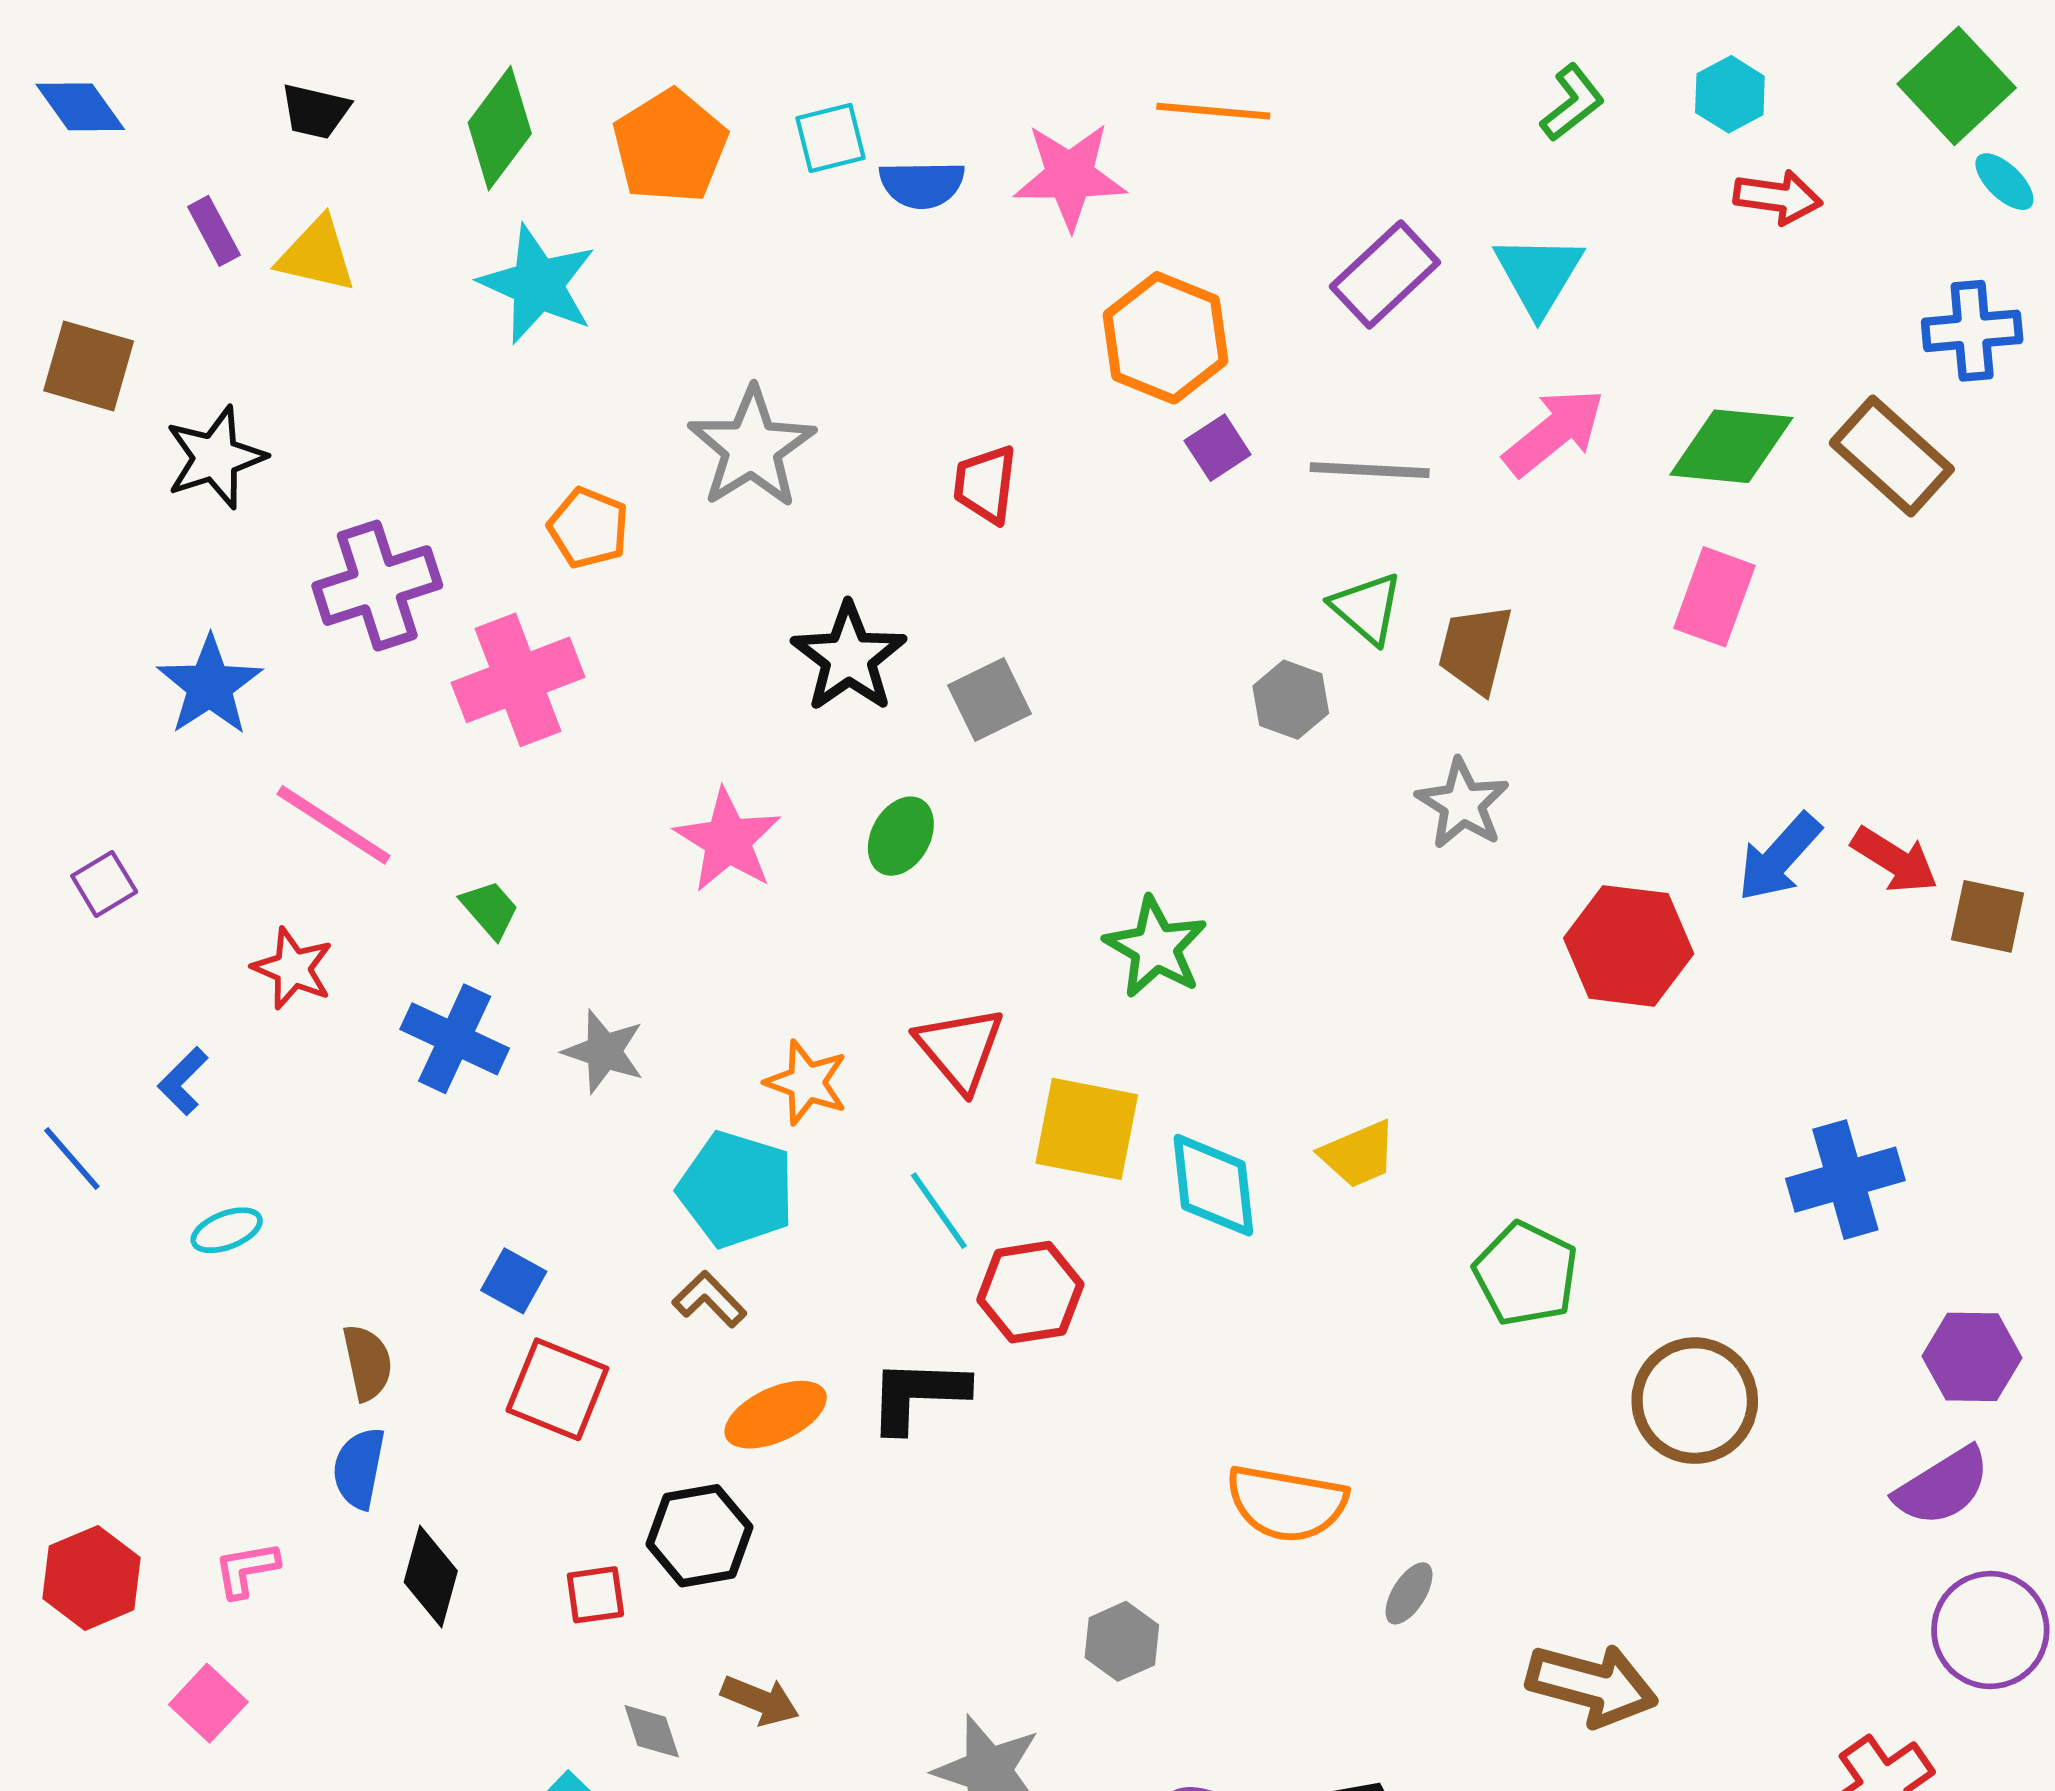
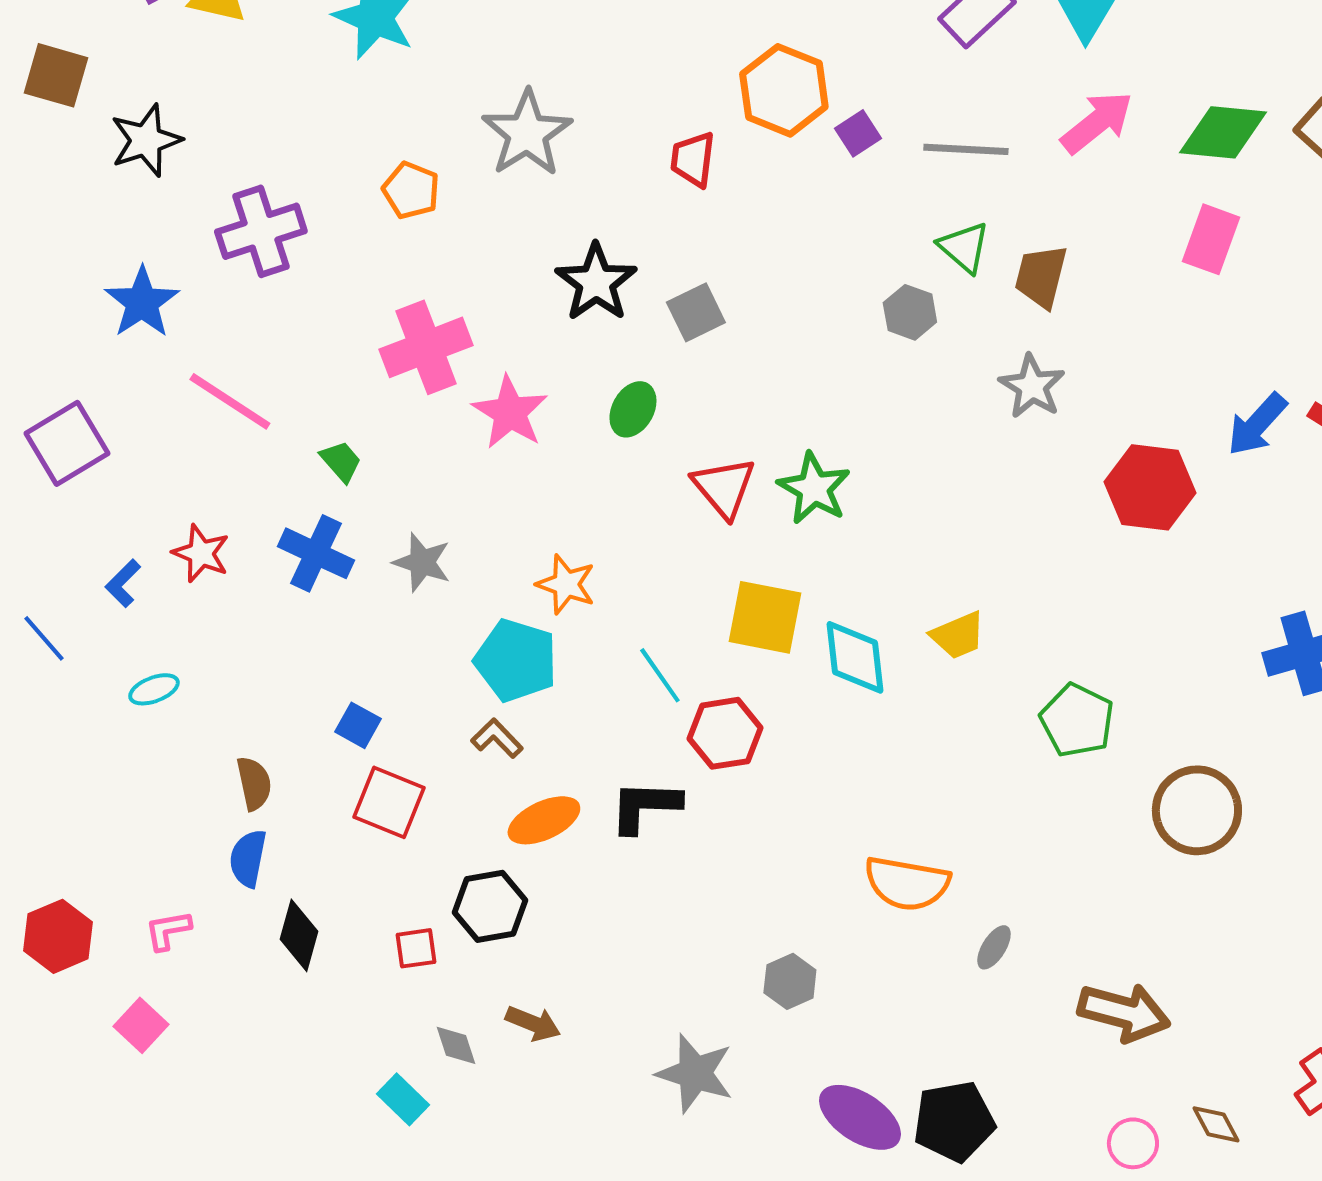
orange hexagon: (1165, 338) -> (784, 90), moved
pink cross: (518, 680) -> (426, 347), moved
purple square: (104, 884) -> (67, 443), size x1.8
red star: (293, 968) -> (201, 553), moved
red triangle: (960, 1049) -> (724, 487), moved

